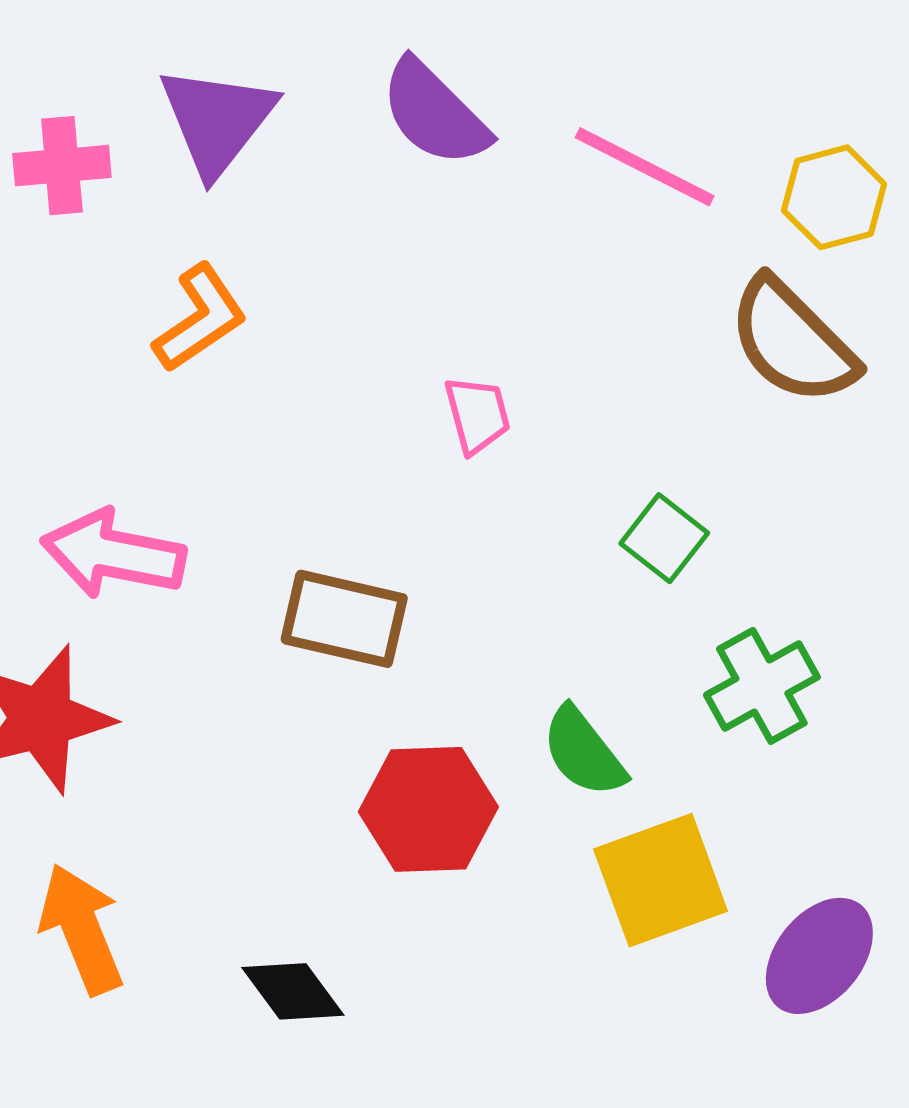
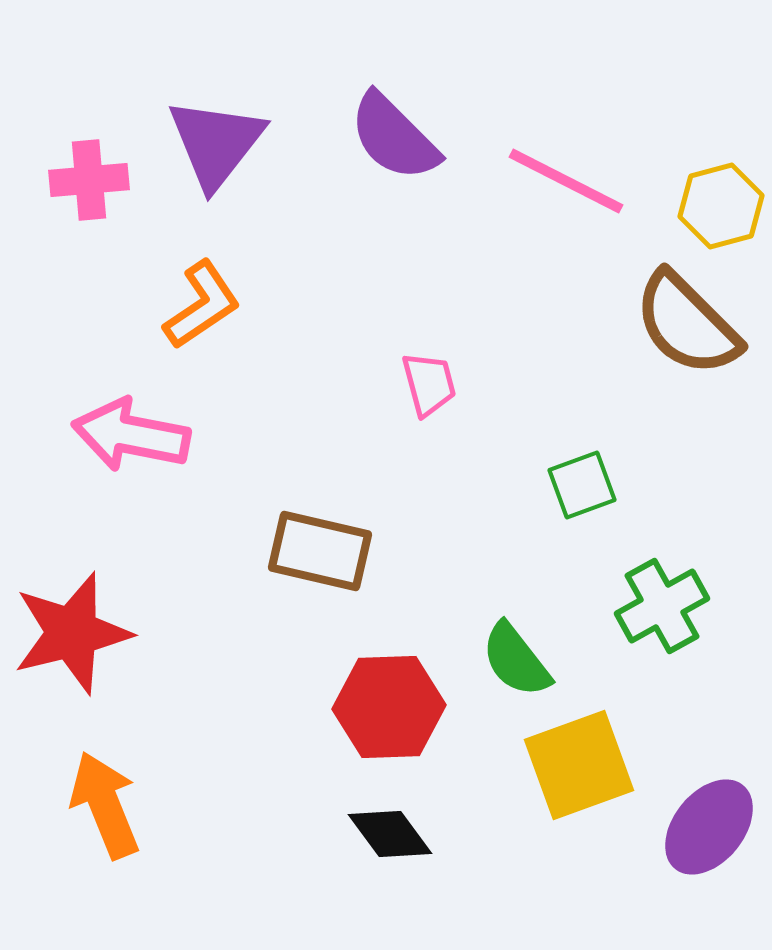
green square: (664, 538) -> (582, 485), turned 32
pink arrow: (113, 554) -> (131, 435), moved
black diamond: (293, 991) -> (390, 834), moved

